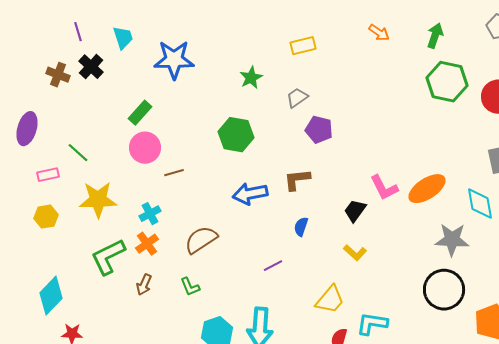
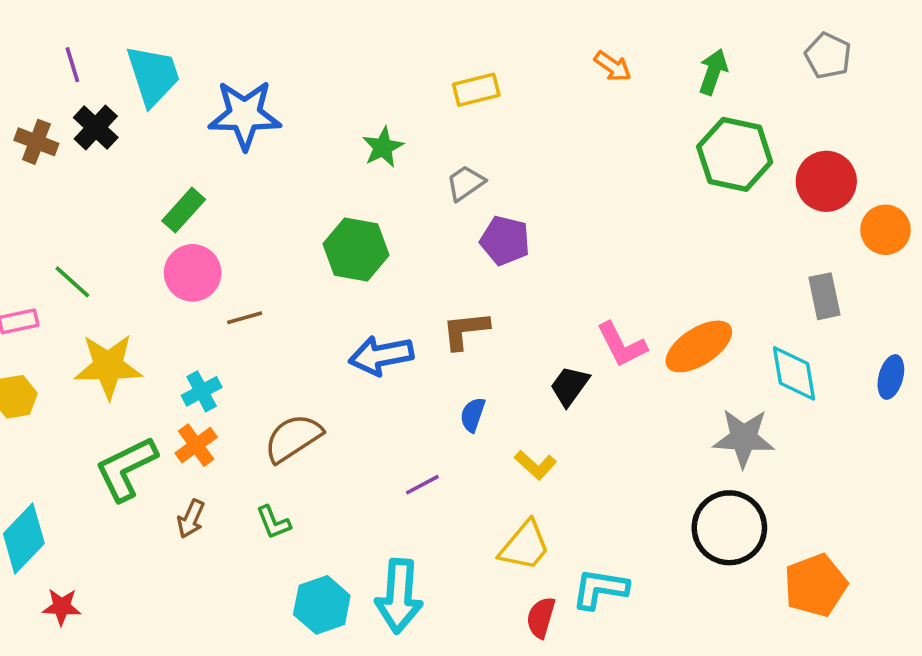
cyan trapezoid: (123, 38) -> (153, 75), size x1.5
yellow L-shape: (355, 253) -> (535, 465), moved

